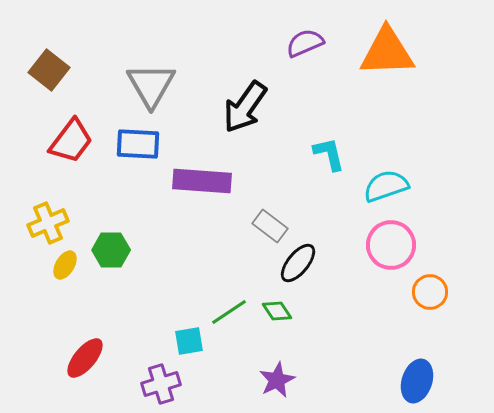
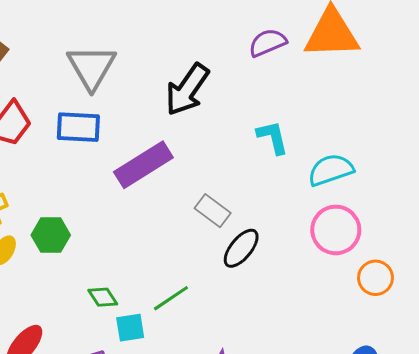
purple semicircle: (305, 43) -> (268, 43), moved
purple rectangle: (202, 181) -> (143, 165), turned -36
green diamond: (277, 311) -> (103, 297), moved

